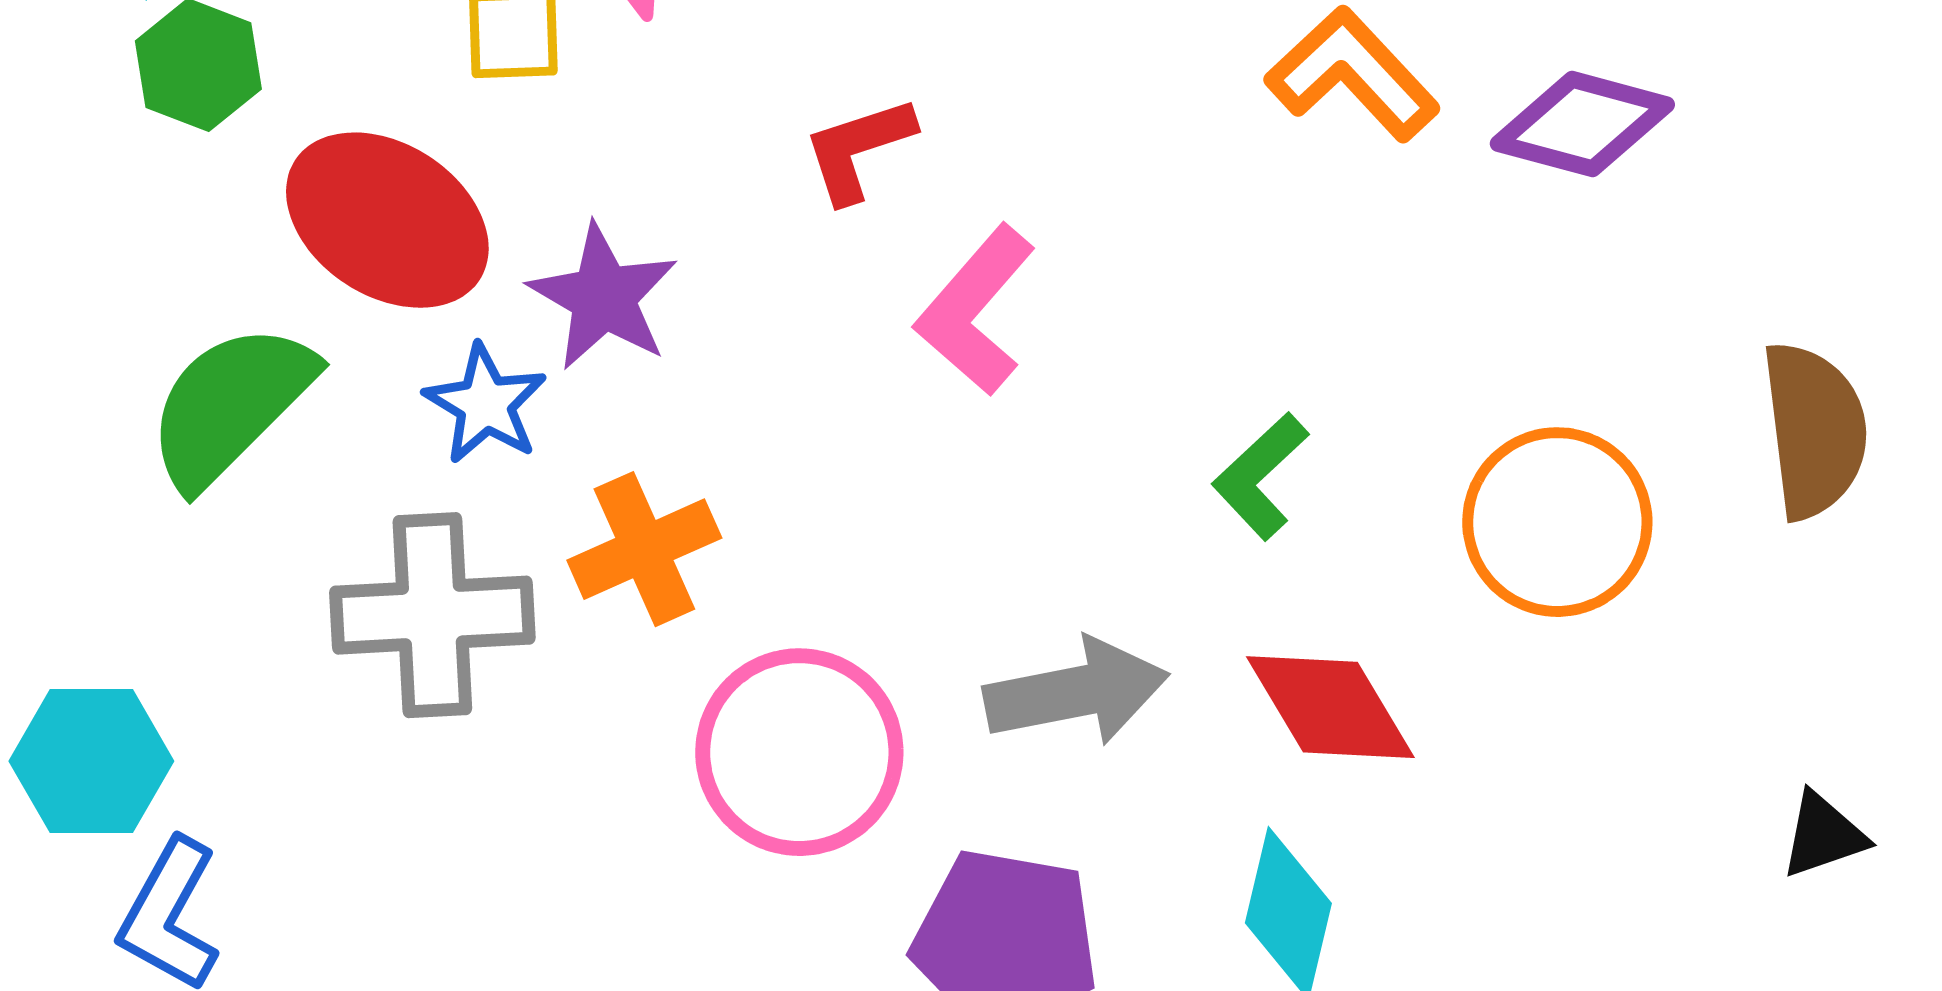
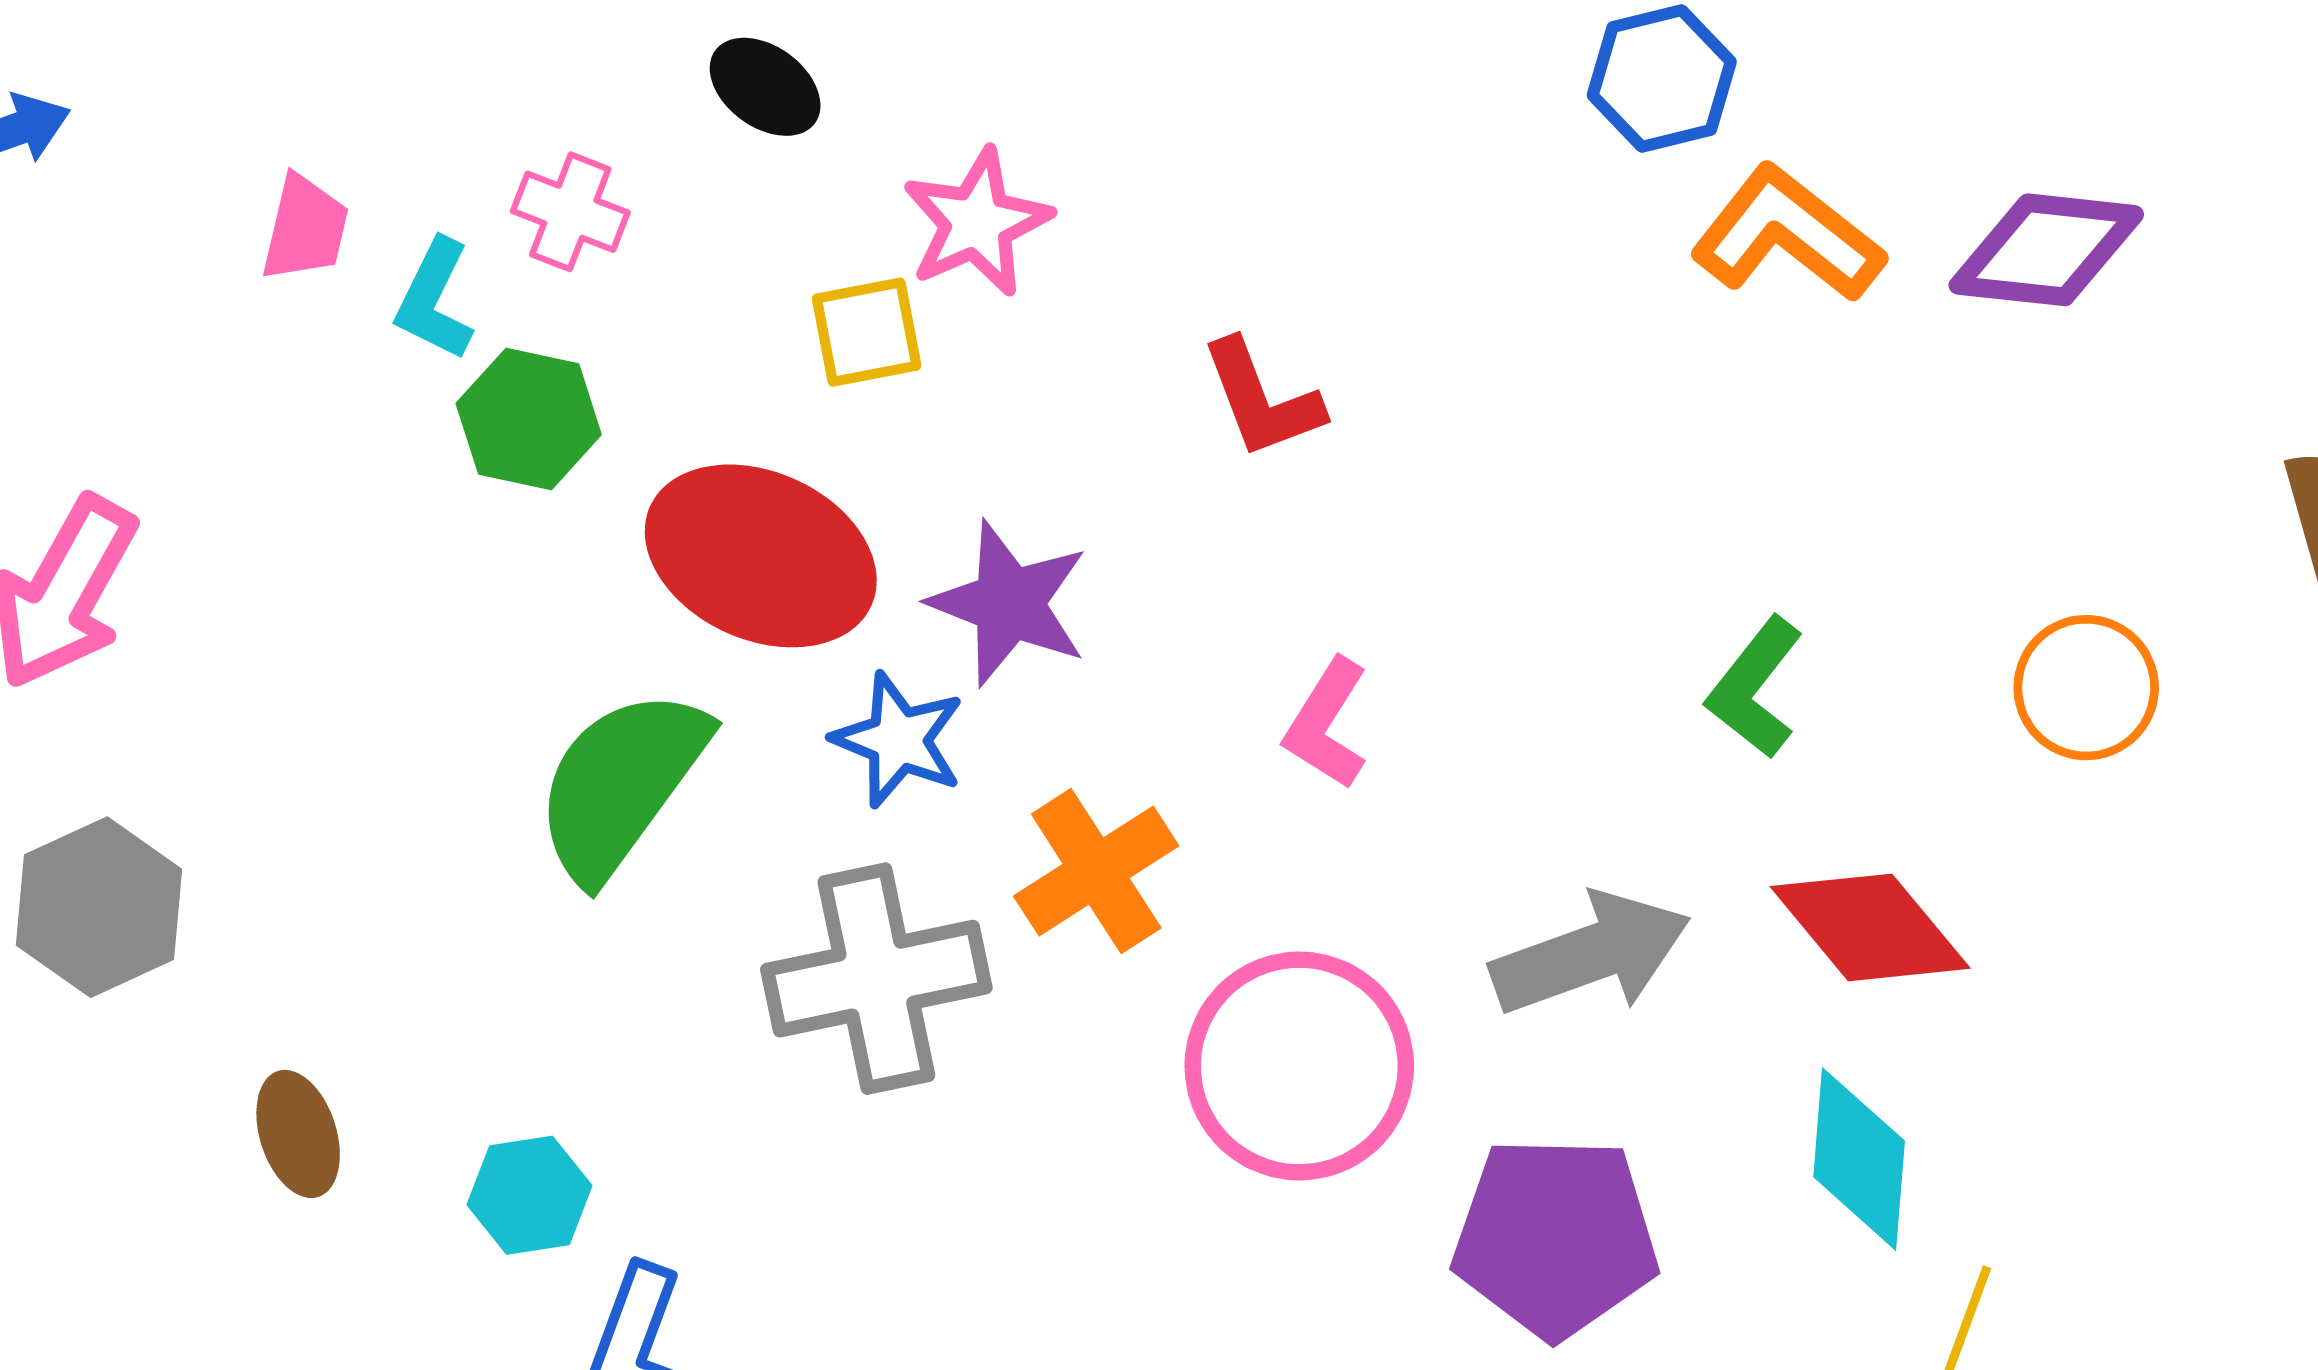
red L-shape: (858, 149) -> (1262, 399), turned -84
pink L-shape: (975, 310) -> (1327, 724), moved, size x0.7
orange circle: (1557, 522) -> (2086, 688), size x0.7
cyan hexagon: (91, 761) -> (530, 1195), size x0.7

